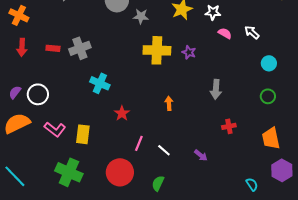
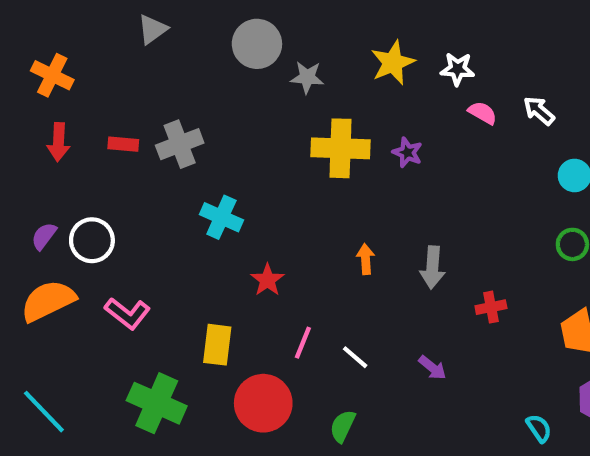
gray arrow: (216, 89) -> (432, 267), moved
yellow rectangle: (83, 134) -> (217, 345), moved

